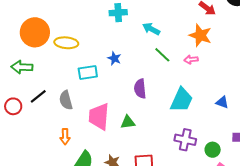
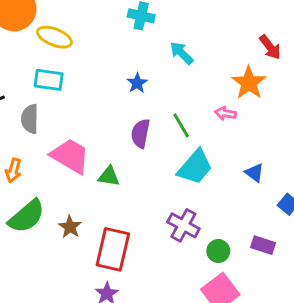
green line: (162, 55) -> (181, 125), moved
blue star: (114, 58) -> (137, 83), moved
cyan rectangle: (88, 73) -> (49, 80), moved
blue triangle: (222, 102) -> (254, 173), moved
pink trapezoid: (99, 117) -> (70, 156), turned 100

